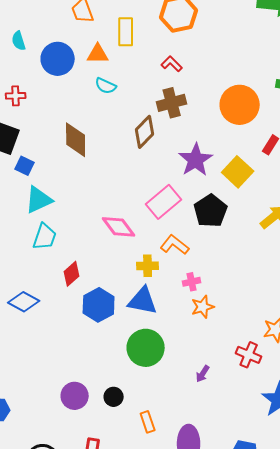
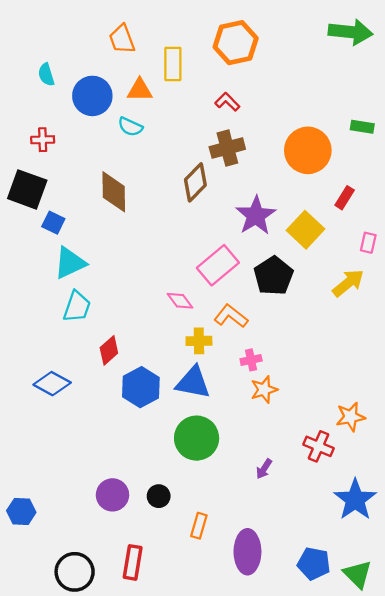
cyan semicircle: (106, 86) -> (130, 127), moved
pink diamond: (119, 227) -> (180, 301), moved, size x0.7
orange rectangle: (148, 422) -> (199, 526), turned 35

